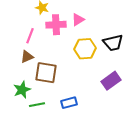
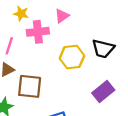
pink triangle: (78, 20) -> (62, 16), moved
black trapezoid: (113, 43) -> (103, 49), turned 30

